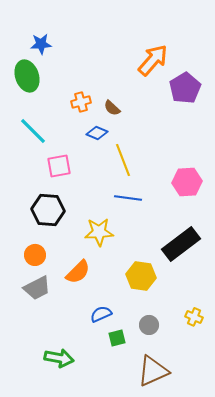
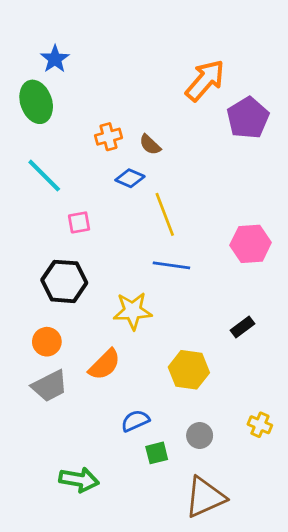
blue star: (41, 44) -> (55, 59), turned -30
pink square: (59, 166) -> (79, 222), size x0.7
black rectangle: (181, 244) -> (242, 327), size x0.5

